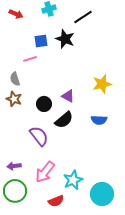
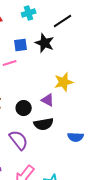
yellow star: (102, 84) -> (64, 82), moved
black semicircle: (64, 120) -> (44, 124), turned 30
blue semicircle: (99, 120) -> (76, 137), moved

